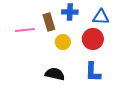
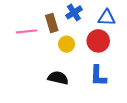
blue cross: (70, 12) -> (74, 12), turned -35

